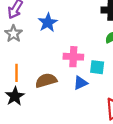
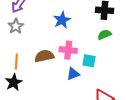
blue star: (48, 23) -> (62, 20), moved
brown semicircle: (46, 81) -> (44, 56), moved

